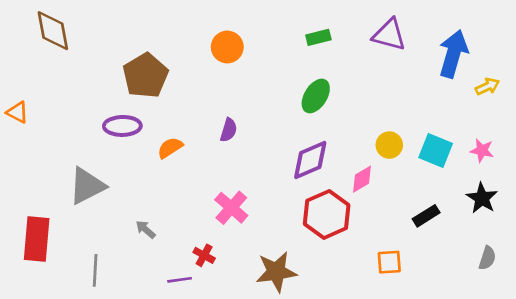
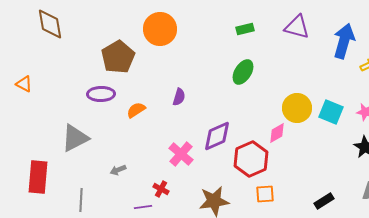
orange circle: (227, 47) -> (160, 29), moved, size x1.4
yellow circle: (389, 145) -> (297, 108), size x1.5
purple diamond: (310, 160) -> (217, 136), moved
black rectangle: (426, 216) -> (324, 201), moved
gray arrow: (146, 229) -> (118, 170), turned -63
orange square: (389, 262) -> (265, 194), moved

